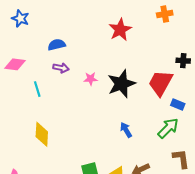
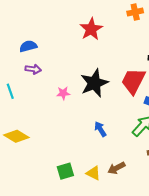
pink star: (91, 79) -> (63, 93), moved
yellow diamond: (42, 134) -> (16, 136), turned -60

